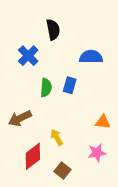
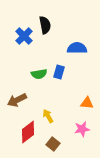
blue cross: (28, 56) -> (24, 36), moved
green semicircle: (46, 88) -> (39, 74), turned 77

